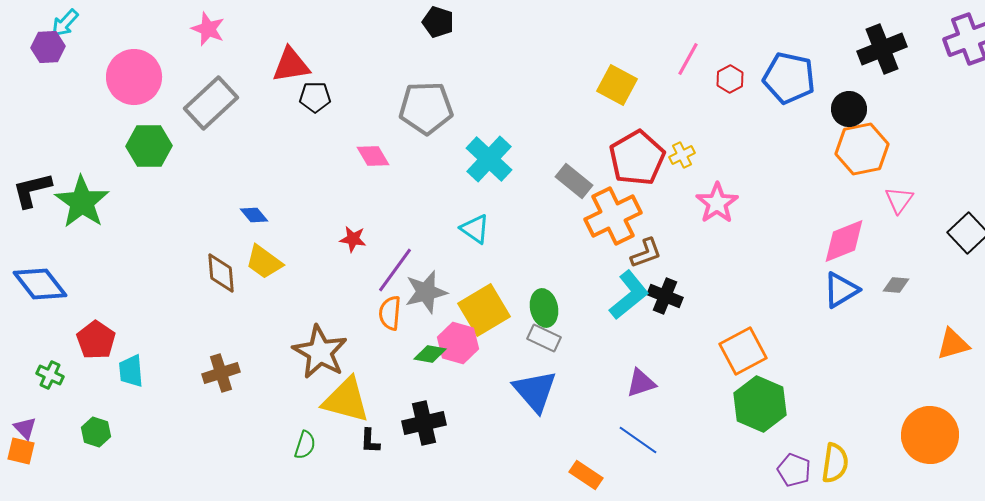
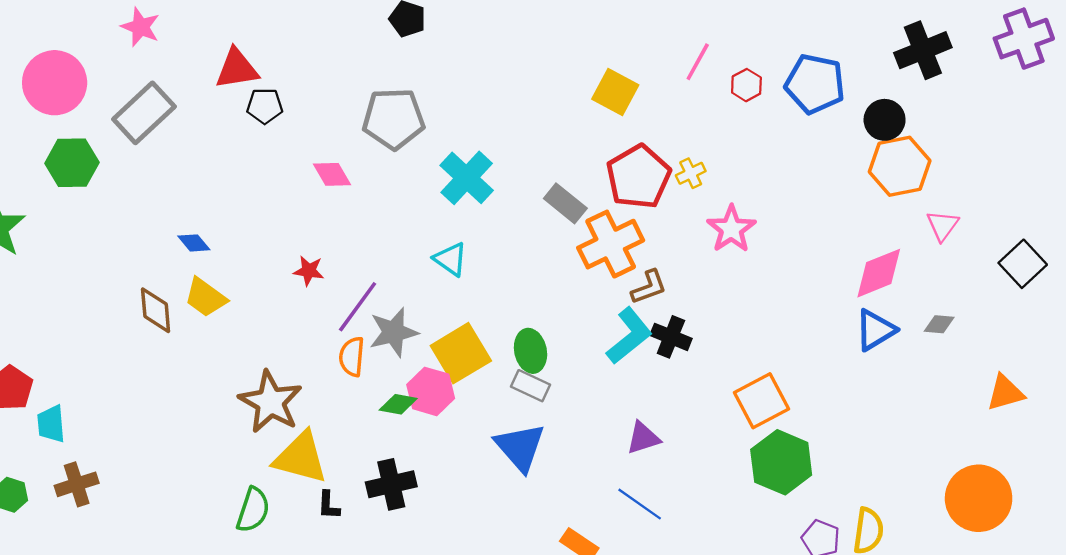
brown cross: (221, 373) -> (77, 484), moved
green semicircle: (305, 445) -> (253, 510), size x1.4

